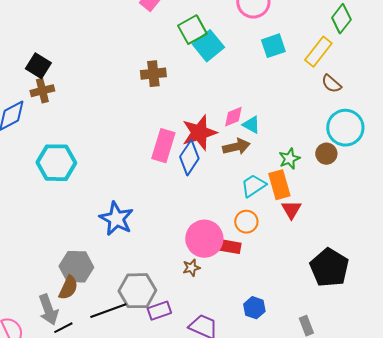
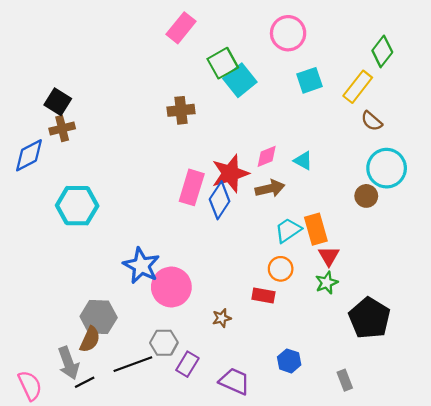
cyan triangle: (251, 125) -> (303, 161), moved
green star: (289, 159) -> (327, 283), moved
pink circle: (204, 239) -> (171, 287), moved
gray hexagon: (137, 291) -> (164, 343), size x0.7
purple rectangle: (159, 311) -> (187, 364), turned -40

